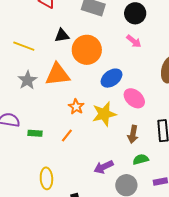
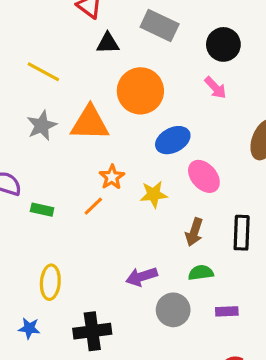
black triangle: (62, 36) -> (108, 43), moved
yellow star: (104, 114) -> (154, 194), size x0.7
orange line: (67, 136) -> (93, 206), moved

